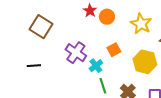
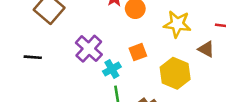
yellow star: (141, 24) -> (177, 24), turned -30

